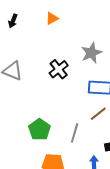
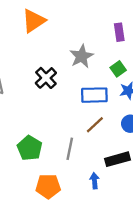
orange triangle: (52, 18) -> (34, 21), size x1.6

